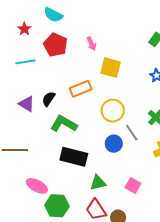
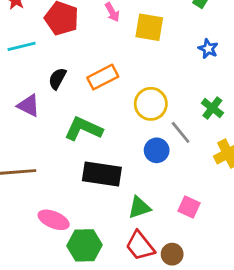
yellow square: (110, 68) -> (149, 27), moved
black semicircle: (49, 99) -> (57, 79), moved

